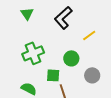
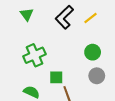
yellow line: (89, 36) -> (91, 18), moved
green circle: (71, 58) -> (93, 52), moved

